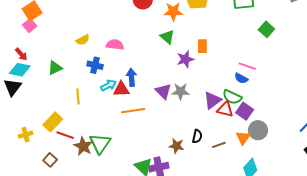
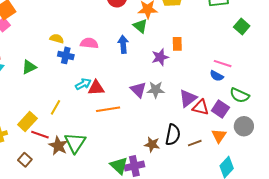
green triangle: (167, 37) -> (140, 26), moved
yellow semicircle: (83, 40) -> (57, 39), turned -136
blue cross: (95, 65) -> (66, 55), moved
blue arrow: (132, 77) -> (123, 44), moved
yellow line: (78, 96) -> (56, 107), moved, turned 35
green semicircle: (232, 97) -> (239, 95), moved
gray circle: (258, 130) -> (244, 126), moved
black semicircle: (197, 136) -> (173, 135), size x1.5

